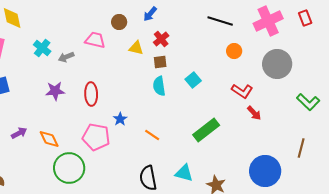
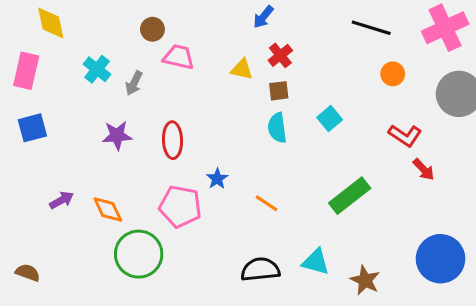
brown circle: (119, 22) -> (152, 29), moved
gray arrow: (66, 57) -> (134, 83), turned -42
black semicircle: (148, 178) -> (260, 269), turned 95

